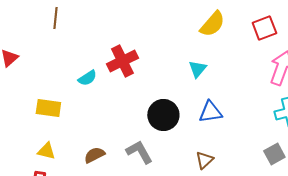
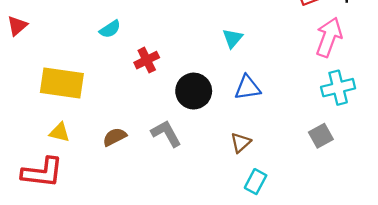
red cross: (122, 61) -> (147, 60), moved, size x0.7
cyan semicircle: (87, 78) -> (110, 29), moved
yellow rectangle: (48, 108) -> (62, 83), size x1.5

